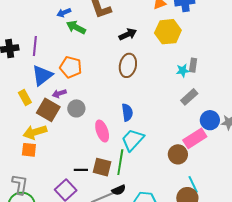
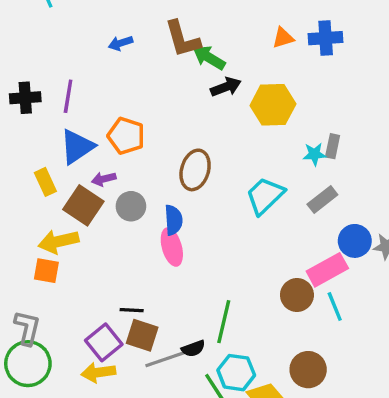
green arrow: (76, 27) -> (209, 58), moved
yellow hexagon: (168, 32) -> (273, 105), moved
brown ellipse: (128, 65) -> (195, 170), moved
blue semicircle: (127, 112) -> (173, 220), moved
cyan trapezoid: (133, 140) -> (265, 196), moved
green line: (120, 162) -> (224, 322), moved
brown square: (102, 167) -> (142, 335), moved
cyan line: (193, 184) -> (335, 307), moved

